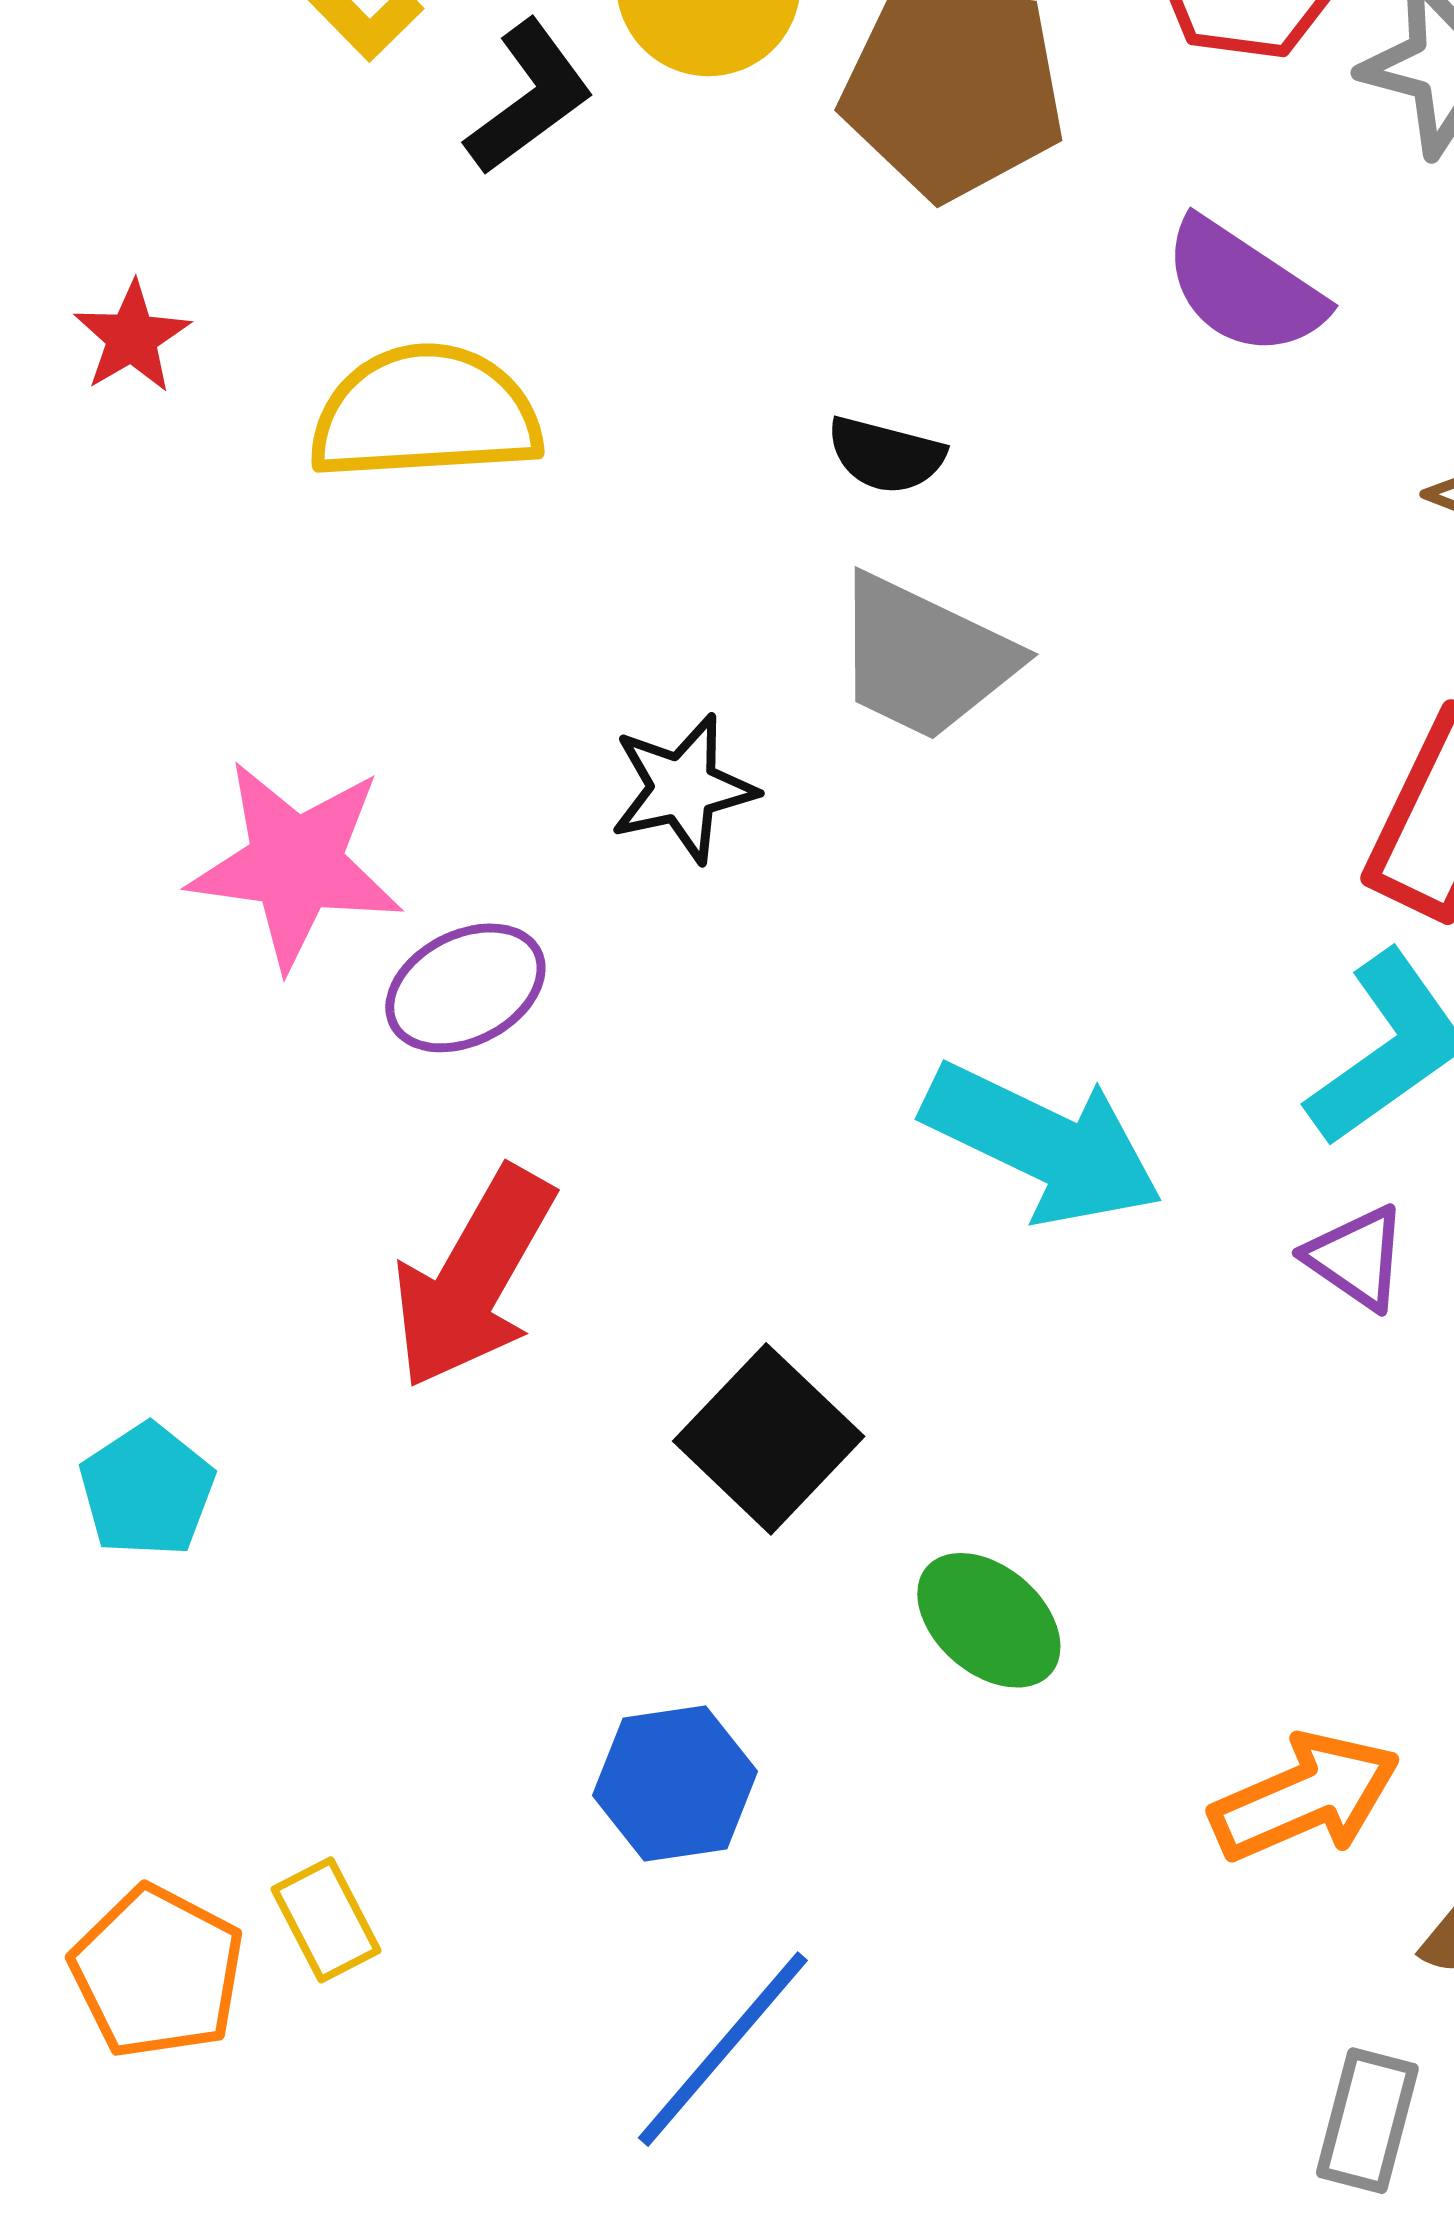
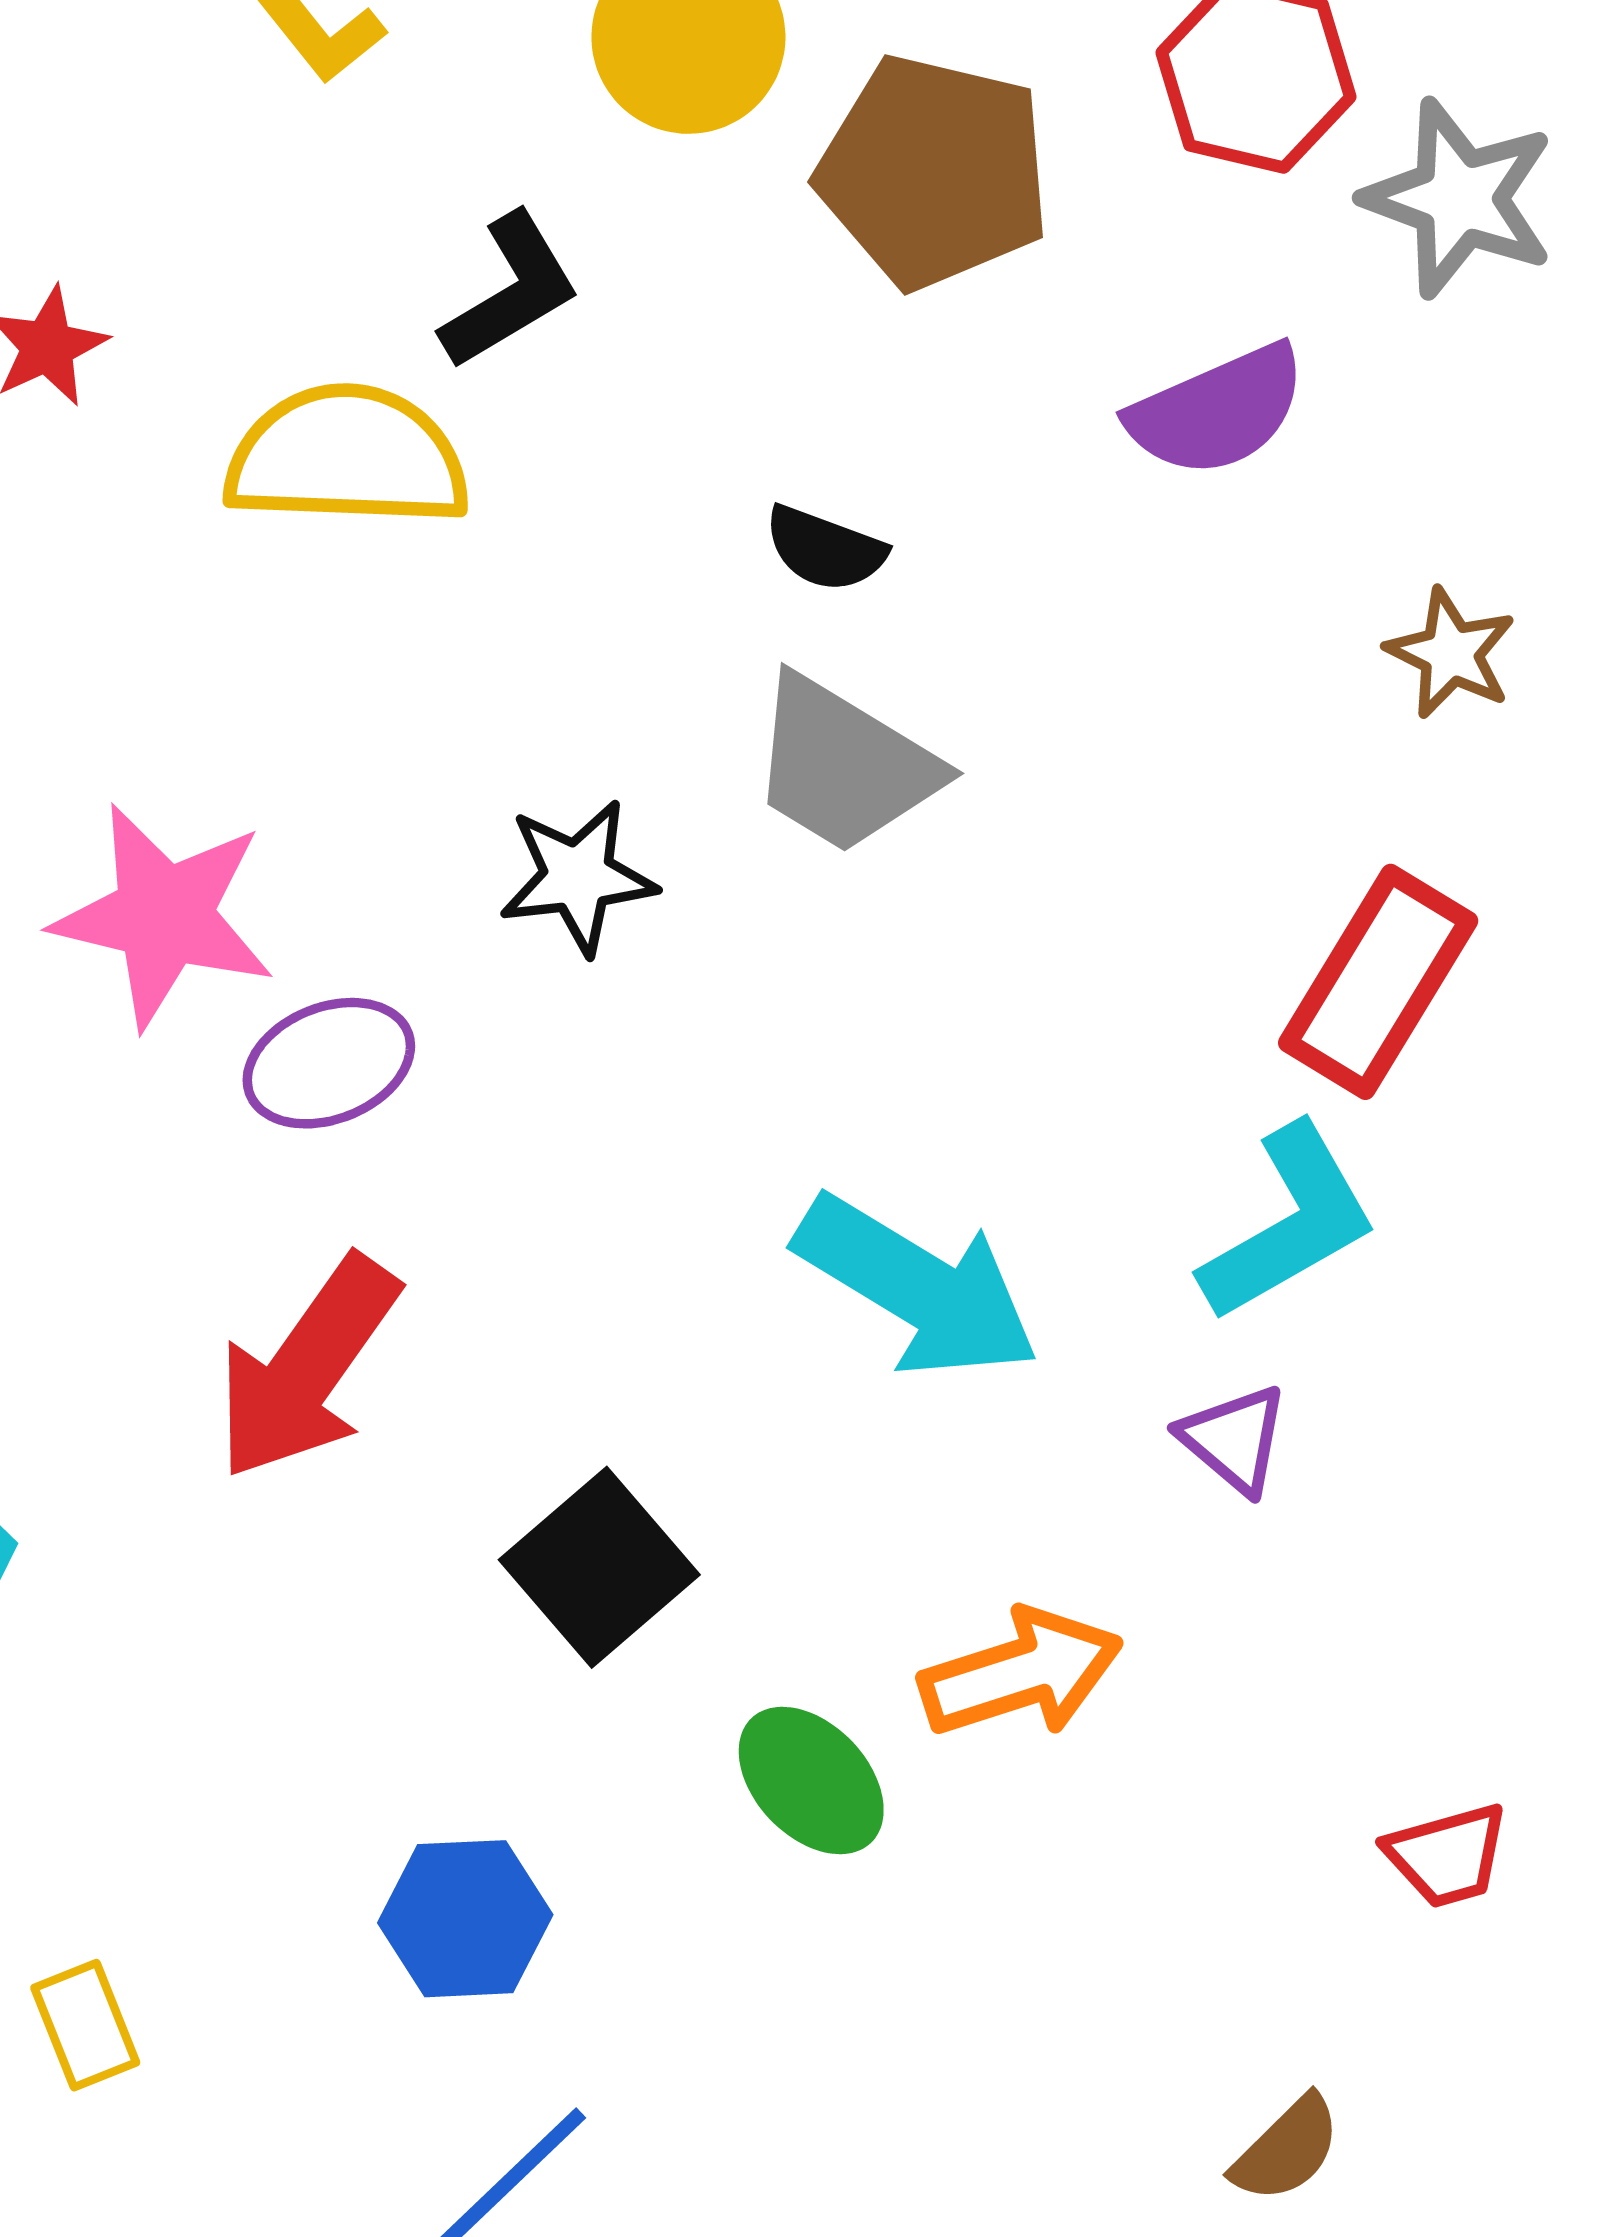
black L-shape: (529, 97) -> (510, 291), moved
purple semicircle: (1244, 287) -> (1217, 411), turned -63
orange arrow: (1305, 1797) -> (1021, 1673), moved

